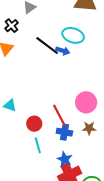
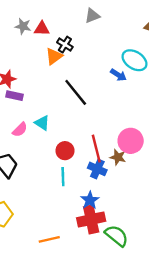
black cross: (11, 26) -> (65, 45), moved, turned -32
black line: (47, 46) -> (76, 92), moved
brown star: (89, 128) -> (118, 157), moved

